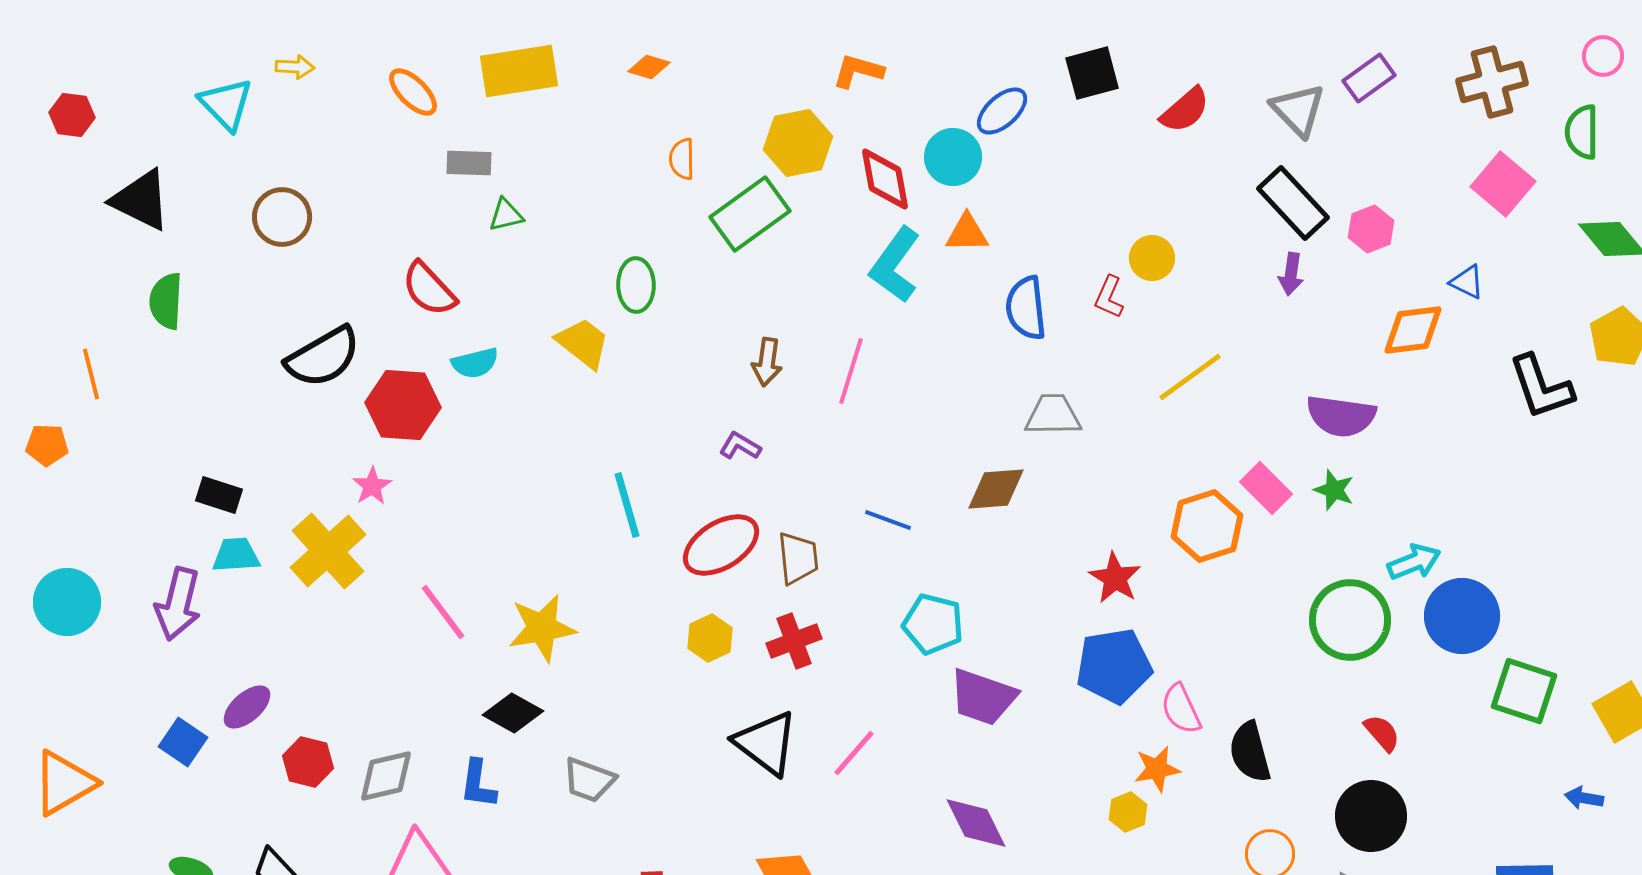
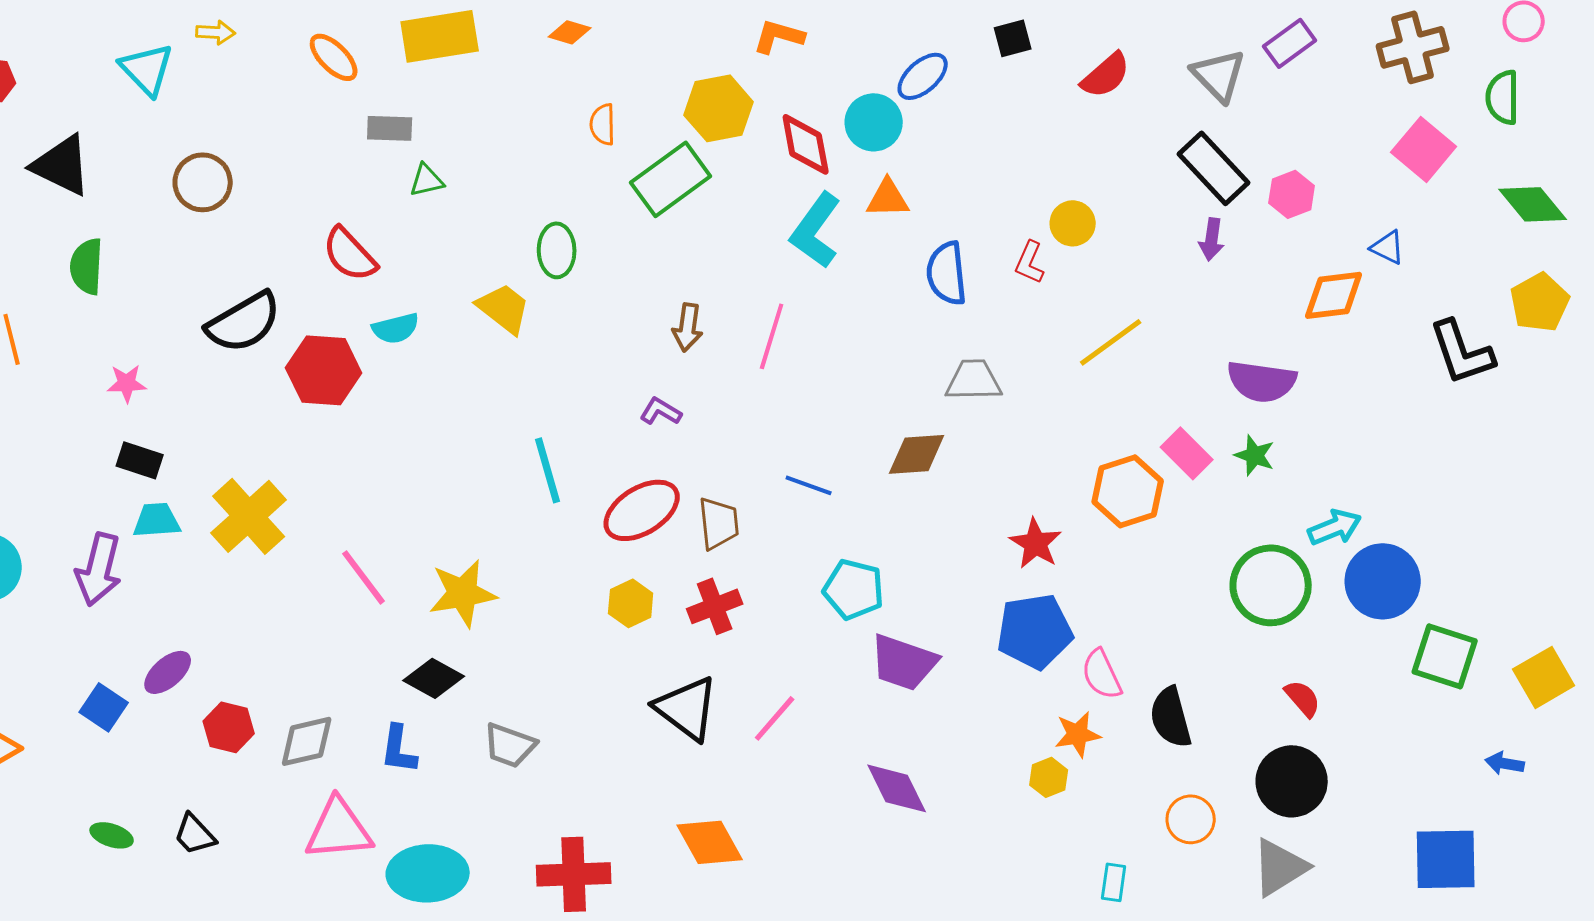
black square: (1092, 73) -> (1013, 38), size x0.7
pink star: (372, 486) -> (127, 383), moved, turned 30

